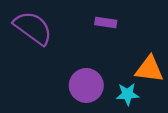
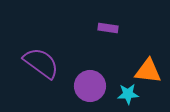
purple semicircle: (33, 28) -> (41, 63), moved

